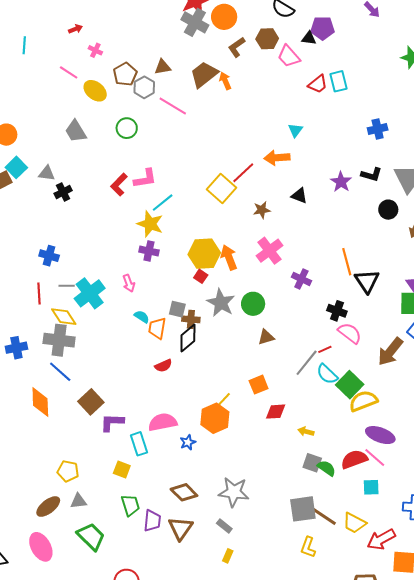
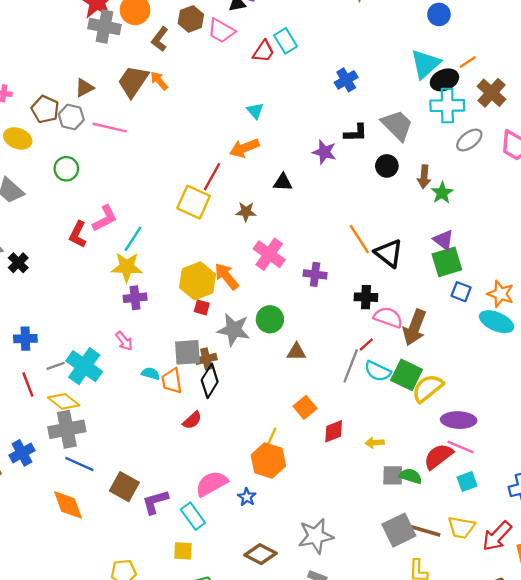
brown star: (262, 210) -> (246, 212), turned 30
gray square: (177, 309) -> (187, 352), size x1.4
brown triangle: (266, 337) -> (296, 352), turned 36
brown arrow: (390, 352) -> (415, 327), moved

